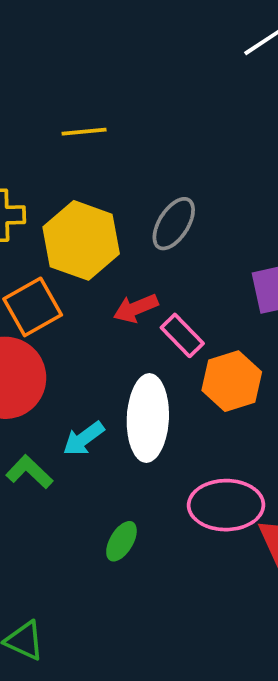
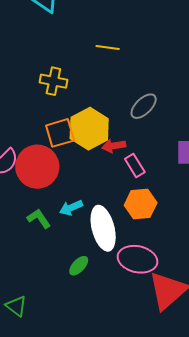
yellow hexagon: (81, 240) -> (89, 129), moved
orange hexagon: (232, 381) -> (141, 204), moved
white ellipse: (148, 418) -> (103, 228), moved, turned -30

